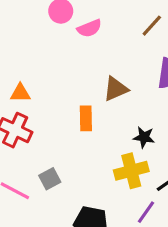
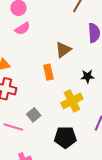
pink semicircle: (89, 28) -> (23, 29), moved
yellow cross: (131, 171) -> (72, 101), moved

